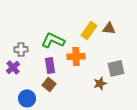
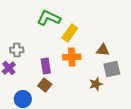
brown triangle: (109, 28) -> (103, 50), moved
yellow rectangle: (89, 30) -> (70, 33), moved
green L-shape: (53, 40) -> (49, 18), moved

